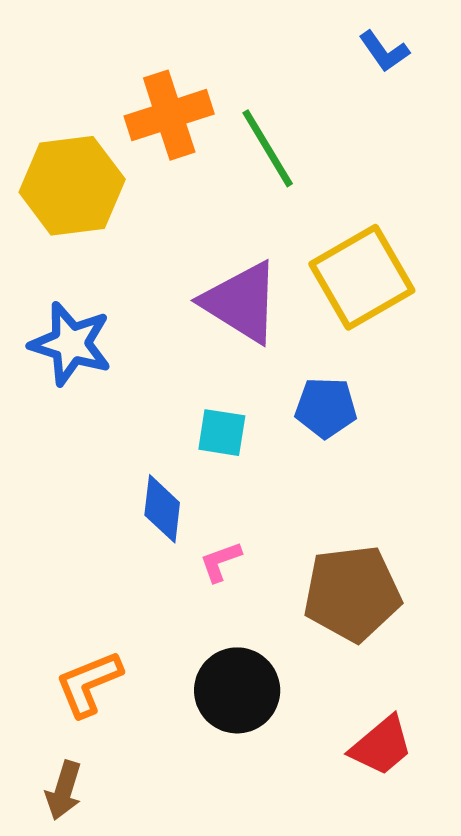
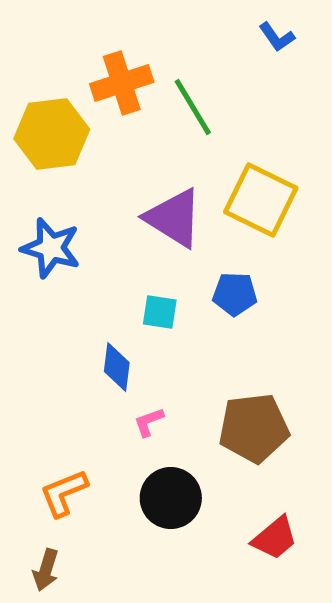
yellow square: (362, 277) -> (261, 200), turned -34
pink L-shape: (220, 562) -> (149, 422), moved

